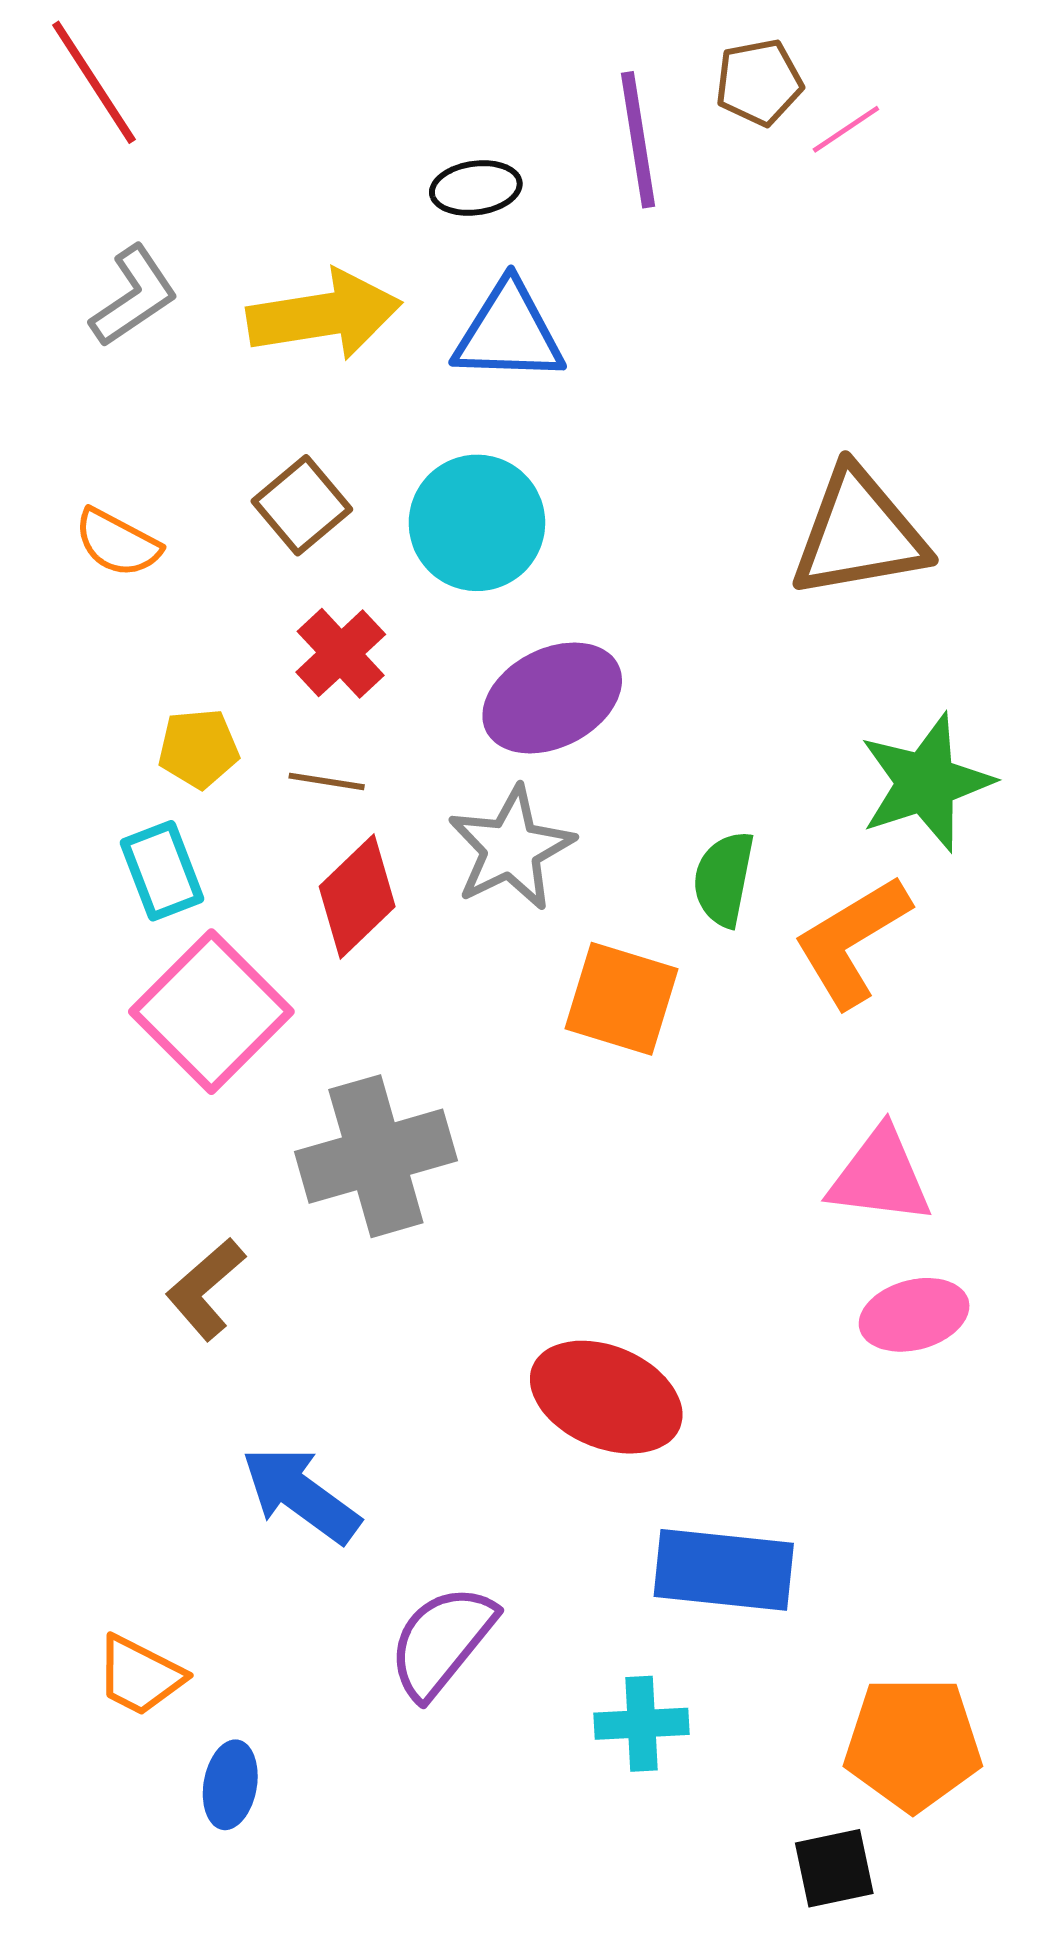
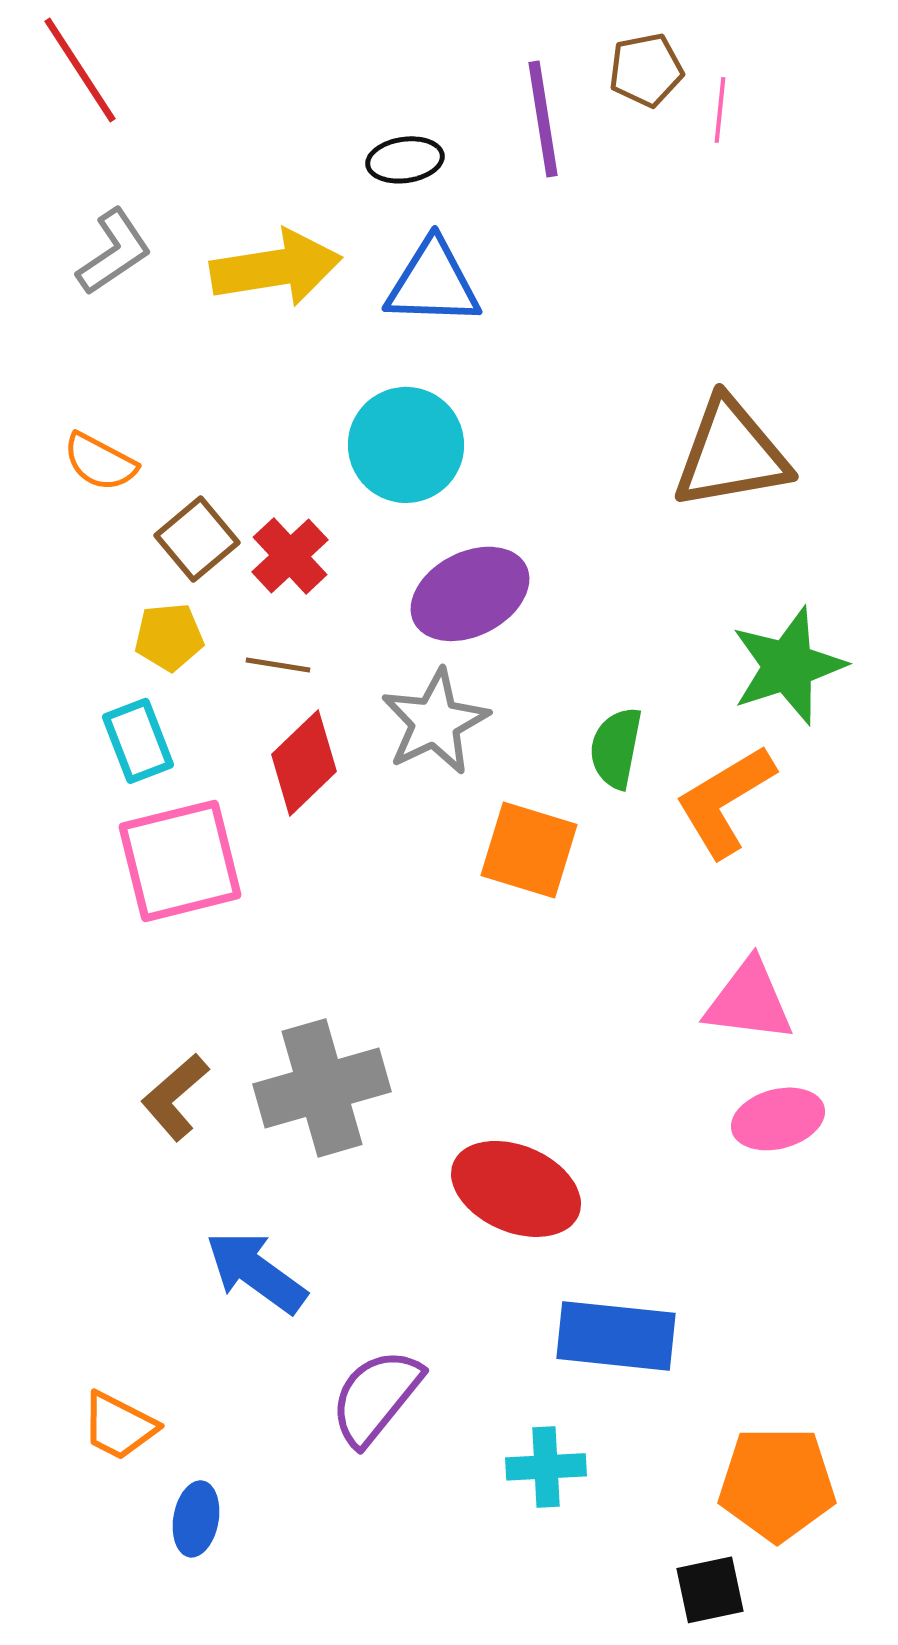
pink line: (846, 129) -> (720, 110), turned -50
brown square: (302, 505) -> (197, 539), moved
pink square: (211, 1012) -> (180, 861), turned 31
gray cross: (376, 1156) -> (322, 1088), moved

